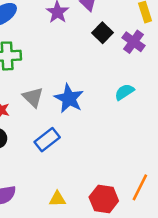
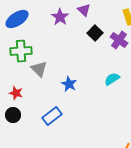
gray triangle: (33, 97) -> (39, 69), moved
blue star: (69, 98) -> (69, 84), size x0.7

